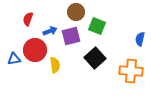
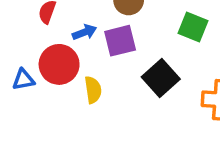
green square: (97, 26) -> (193, 27), moved

